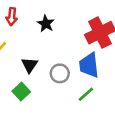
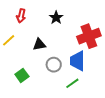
black star: (46, 24) -> (56, 18), moved
black triangle: (30, 65) -> (39, 45), moved, turned 40

